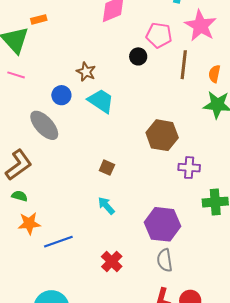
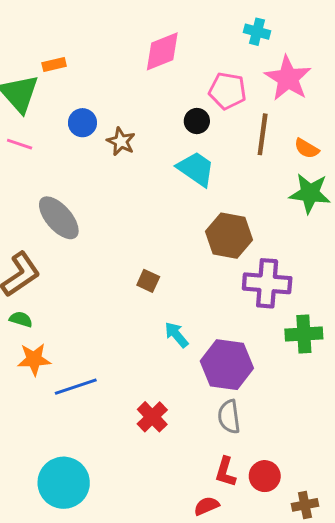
orange semicircle: (214, 74) -> (307, 148), turned -72
blue circle: (61, 95) -> (82, 123), moved
cyan trapezoid: (101, 101) -> (196, 169), moved
purple cross: (189, 168) -> (267, 283), size x1.5
cyan arrow: (106, 206) -> (176, 335), moved

